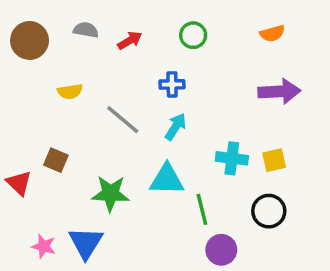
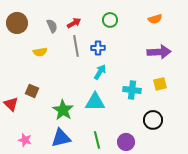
gray semicircle: (86, 30) -> (52, 26), moved, turned 56
gray line: (123, 120) -> (76, 46), moved, turned 40
yellow square: (274, 160) -> (160, 84), moved
green star: (110, 194) -> (63, 110), turned 30
green line: (202, 209) -> (97, 140), moved
blue triangle: (86, 243) -> (61, 138), moved, turned 45

